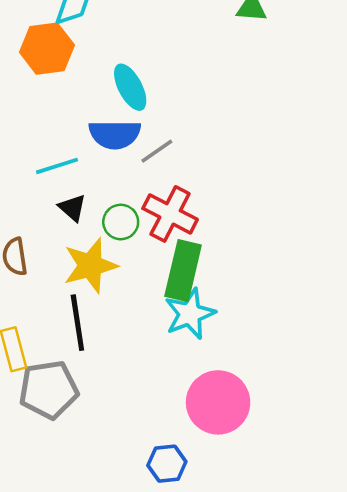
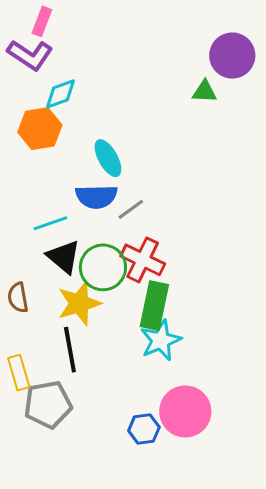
black triangle: (72, 208) -> (64, 257), size x1.5
green circle: (121, 222) -> (103, 267), size x1.6
blue hexagon: (167, 464) -> (144, 429), moved

